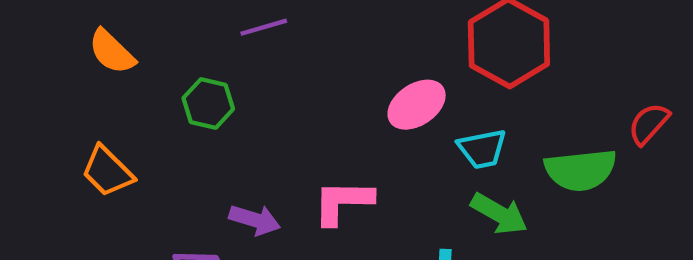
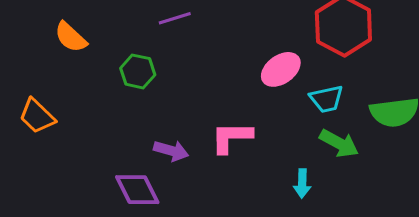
orange trapezoid: (107, 171) -> (37, 116), moved

